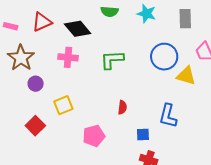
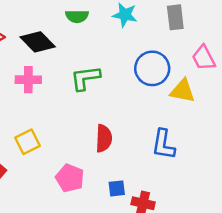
red semicircle: (122, 107) -> (104, 138), size x1.5
blue square: (143, 135) -> (117, 188), moved
pink pentagon: (94, 136) -> (70, 178), turned -30

